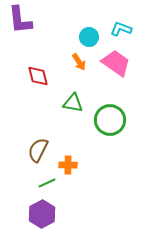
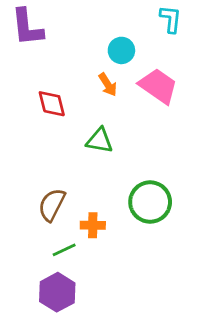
cyan L-shape: (121, 29) -> (171, 19), moved, turned 75
green circle: (110, 120) -> (150, 202), moved

